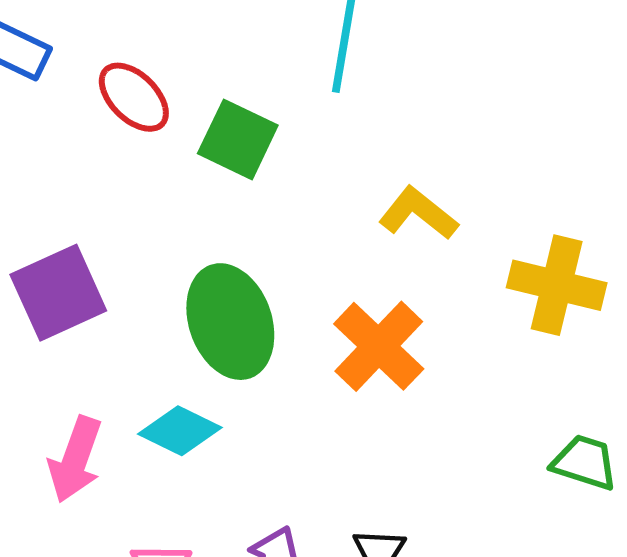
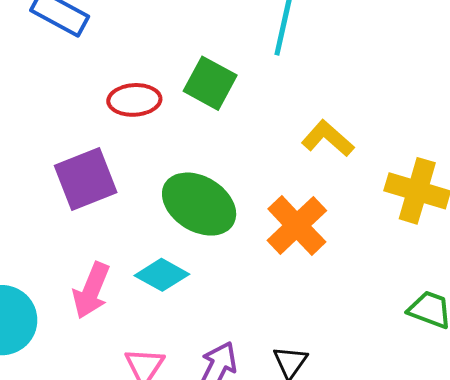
red ellipse: (134, 97) -> (134, 100), moved, turned -51
green ellipse: (230, 322) -> (199, 204), turned -42

